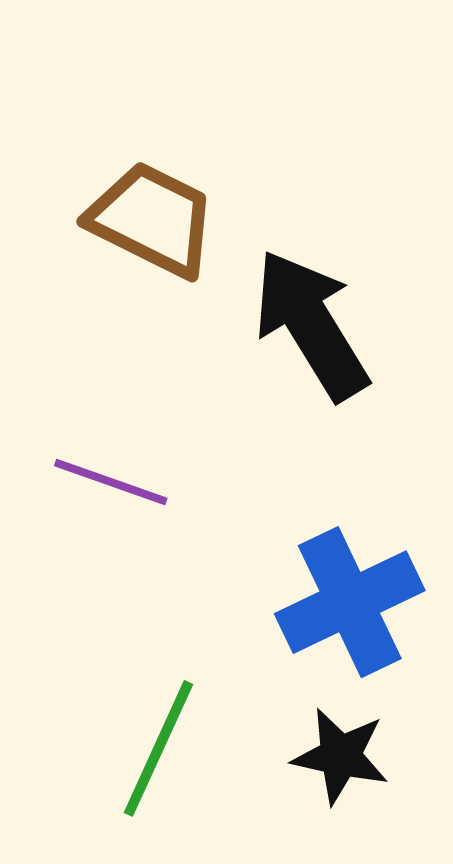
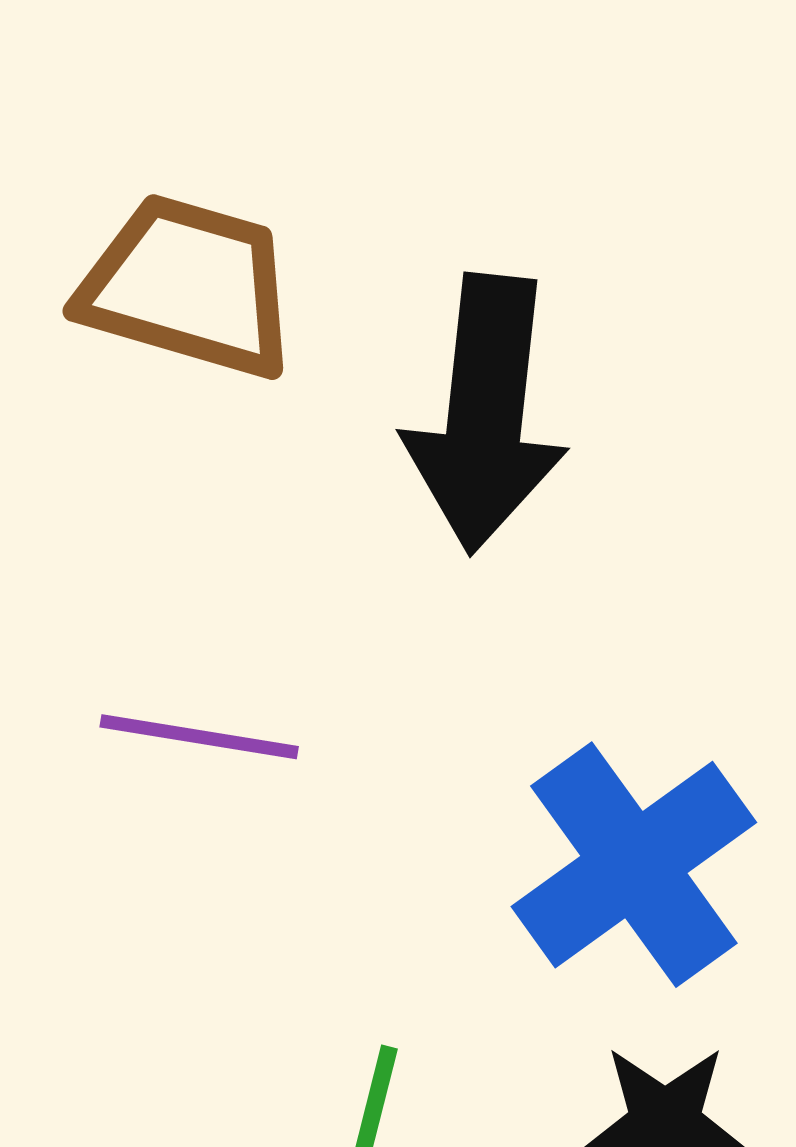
black arrow: (311, 325) -> (486, 414), turned -132

